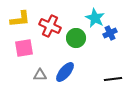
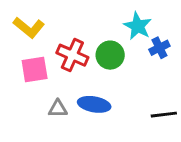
yellow L-shape: (20, 19) -> (29, 27), turned 45
red cross: (50, 26) -> (72, 55), moved
blue ellipse: (65, 72) -> (94, 104), turned 60

